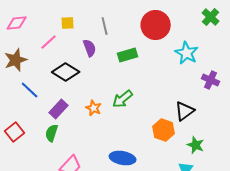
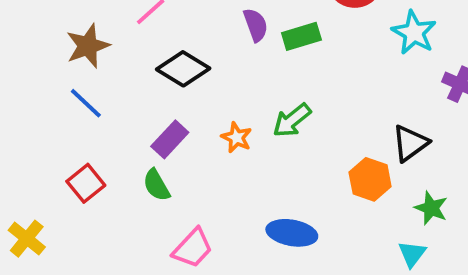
purple semicircle: (90, 48) -> (256, 25), moved
blue line: (30, 90) -> (86, 103), moved
green semicircle: (52, 133) -> (156, 185), turned -48

